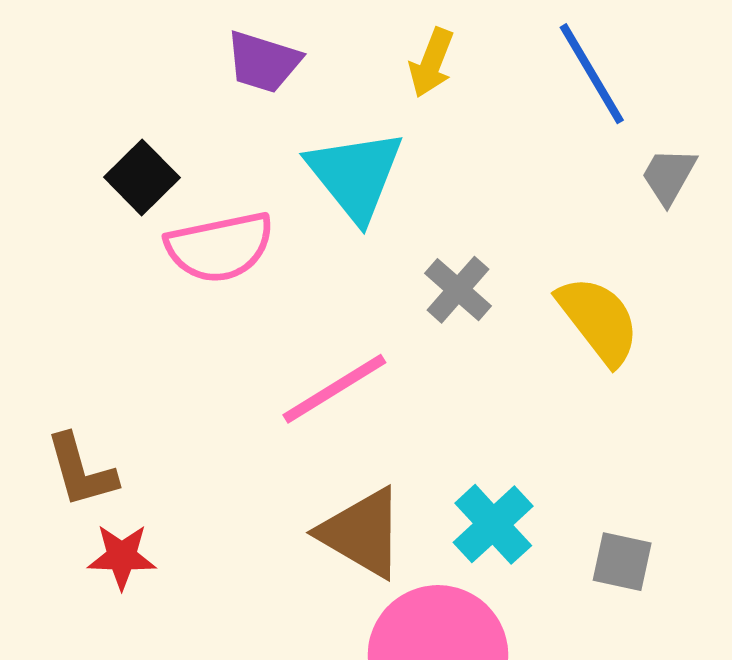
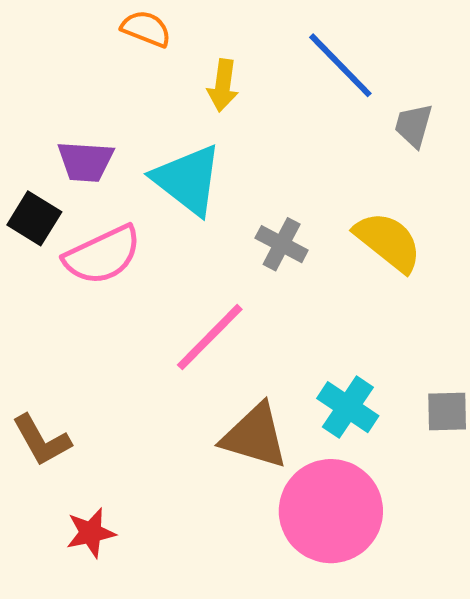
purple trapezoid: (263, 62) -> (85, 161), moved
red star: (122, 557) -> (91, 533), moved

